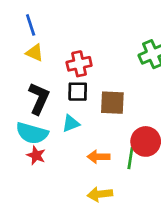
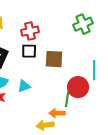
cyan triangle: (71, 123) -> (24, 86), moved
orange arrow: (98, 157) -> (57, 113), moved

